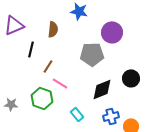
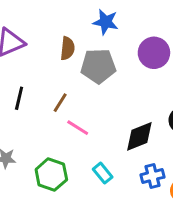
black line: (31, 49) -> (19, 98), moved
gray pentagon: (92, 54) -> (98, 66), moved
green hexagon: (42, 98) -> (51, 175), moved

